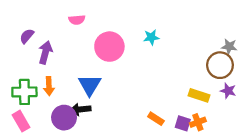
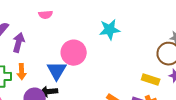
cyan star: (151, 37) -> (110, 30), size x1.5
pink circle: (109, 47) -> (74, 53), moved

